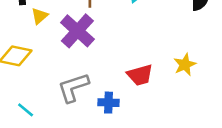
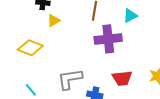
purple cross: (77, 31) -> (108, 39), moved, turned 32

